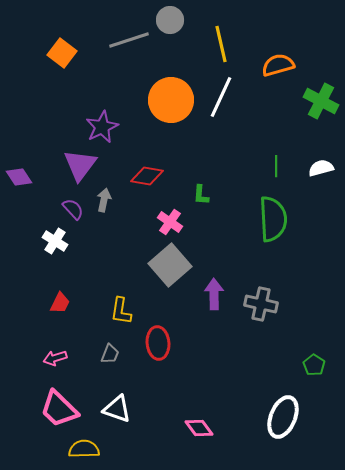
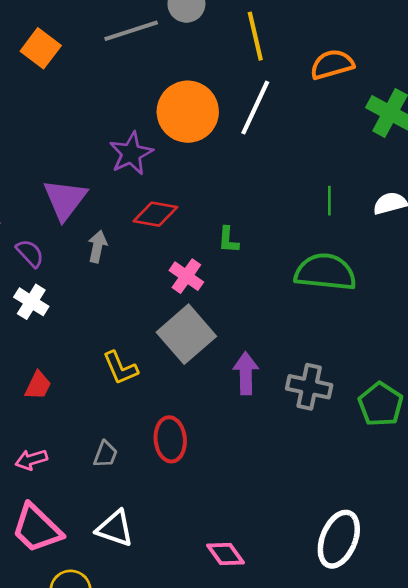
purple star: (102, 127) -> (131, 153), moved
purple semicircle: (73, 209) -> (30, 253), moved
green semicircle: (273, 219) -> (325, 272), turned -81
yellow L-shape: (121, 311) -> (120, 368), moved, turned -32
green pentagon: (314, 365) -> (381, 404), moved, size x1.5

